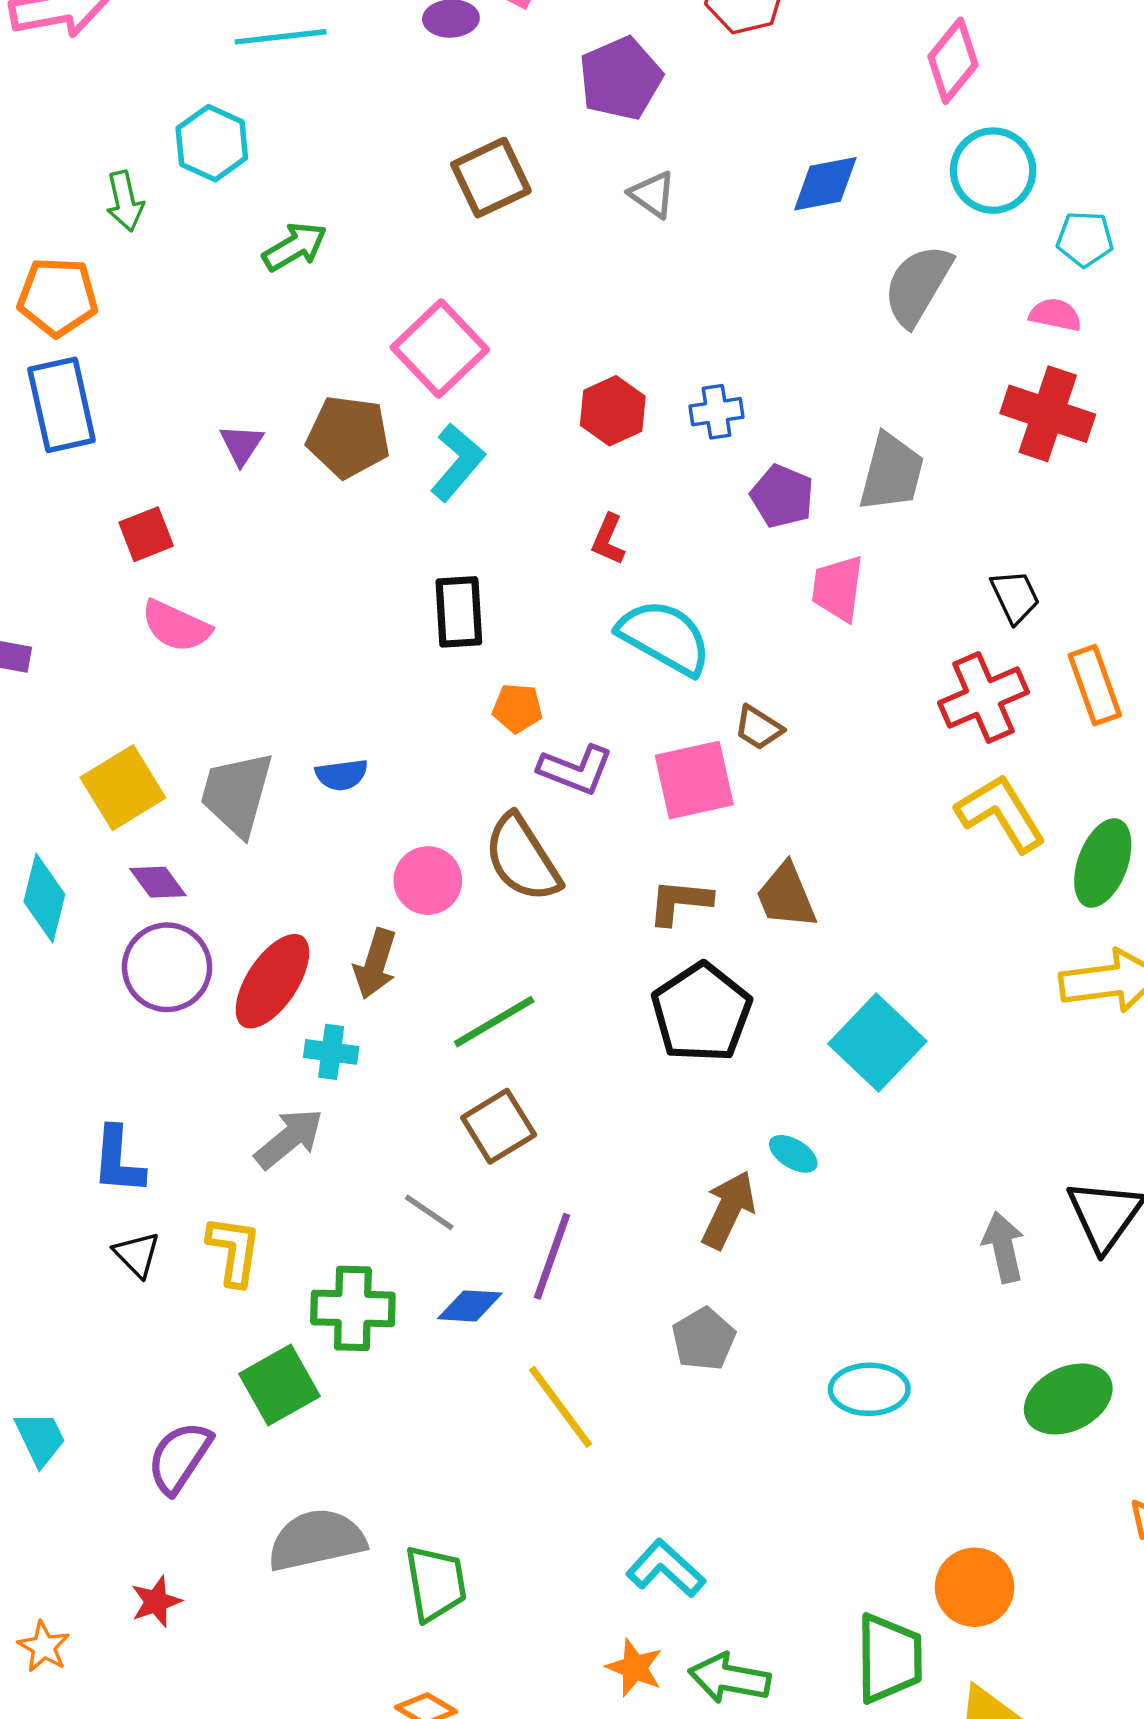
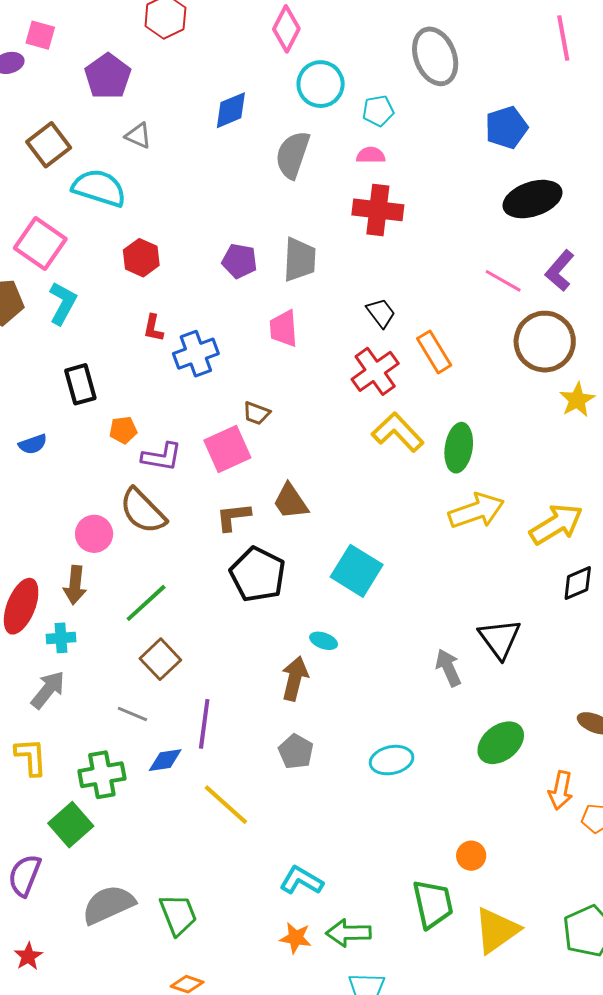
blue cross: (717, 412) -> (196, 354), moved, size x1.5
purple pentagon: (782, 496) -> (240, 261), moved
cyan semicircle: (665, 637) -> (99, 188), moved
blue semicircle: (342, 775) -> (33, 444), moved
orange circle: (974, 1587) -> (471, 856), size x0.7

